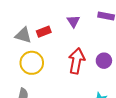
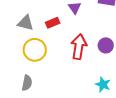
red rectangle: (44, 32) -> (53, 23), moved

